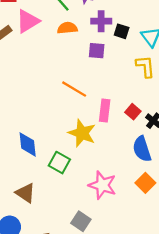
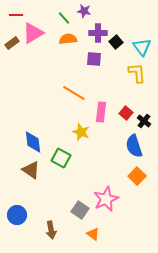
black square: (122, 31) -> (116, 42), turned 32
yellow star: (82, 133) -> (81, 132), size x0.7
pink star: (102, 185) -> (106, 199), moved, turned 30
brown triangle: (25, 193) -> (31, 170), moved

